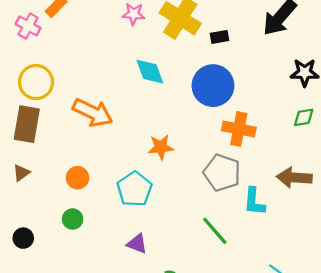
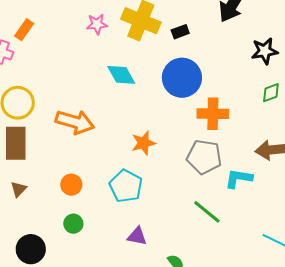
cyan L-shape: (254, 202) -> (239, 178), turned 104
black circle: (23, 238) -> (31, 249), size x1.5

